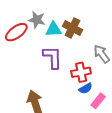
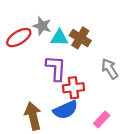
red cross: (81, 72) -> (73, 88), moved
blue semicircle: (86, 88) -> (65, 110), moved, size x1.6

